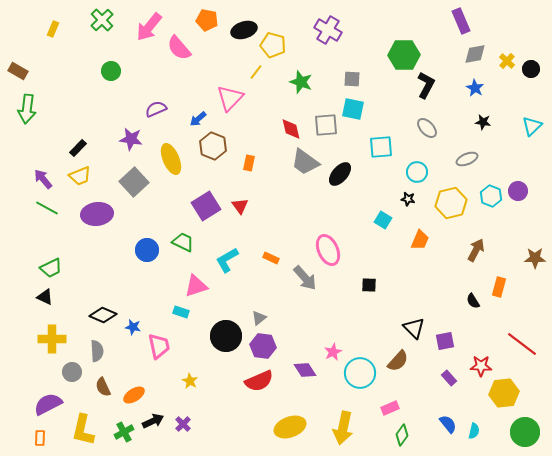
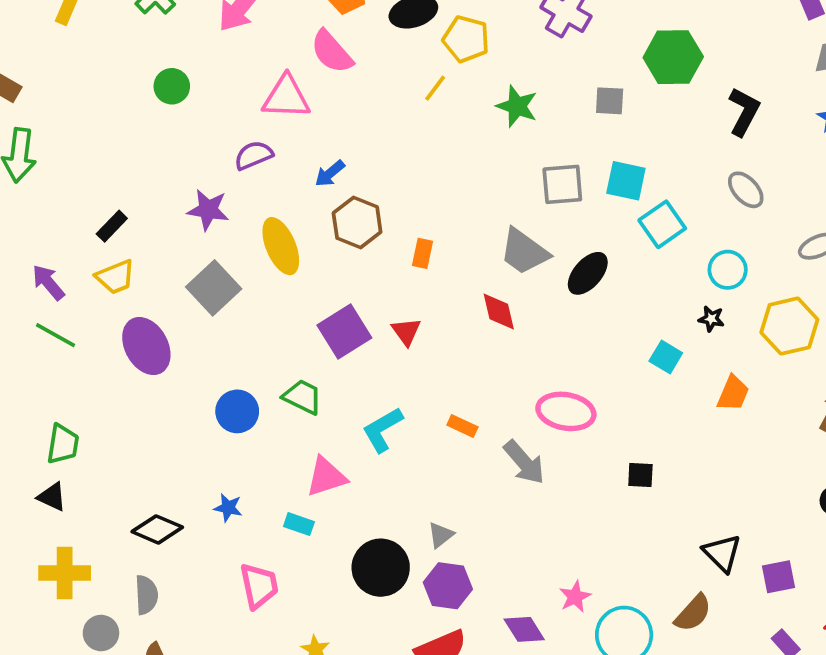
pink semicircle: (179, 48) -> (332, 52), moved
green hexagon: (404, 55) -> (673, 57), moved
pink triangle: (230, 98) -> (286, 97), moved, turned 48
cyan square: (353, 109) -> (626, 181), moved
red diamond: (291, 129) -> (499, 311), moved
cyan square: (381, 147) -> (662, 224), turned -30
purple ellipse: (97, 214) -> (146, 346), turned 68
pink ellipse: (328, 250) -> (566, 411), turned -56
green trapezoid: (51, 268) -> (63, 444), turned -55
blue star: (133, 327) -> (228, 508), moved

